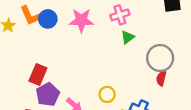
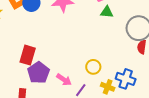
green triangle: (128, 37) -> (107, 12), turned 48

